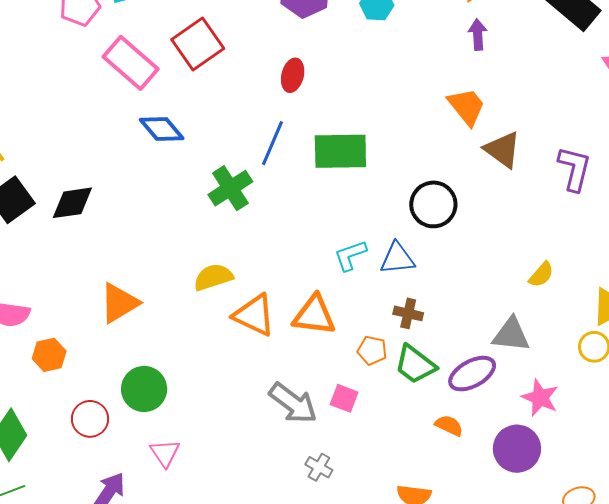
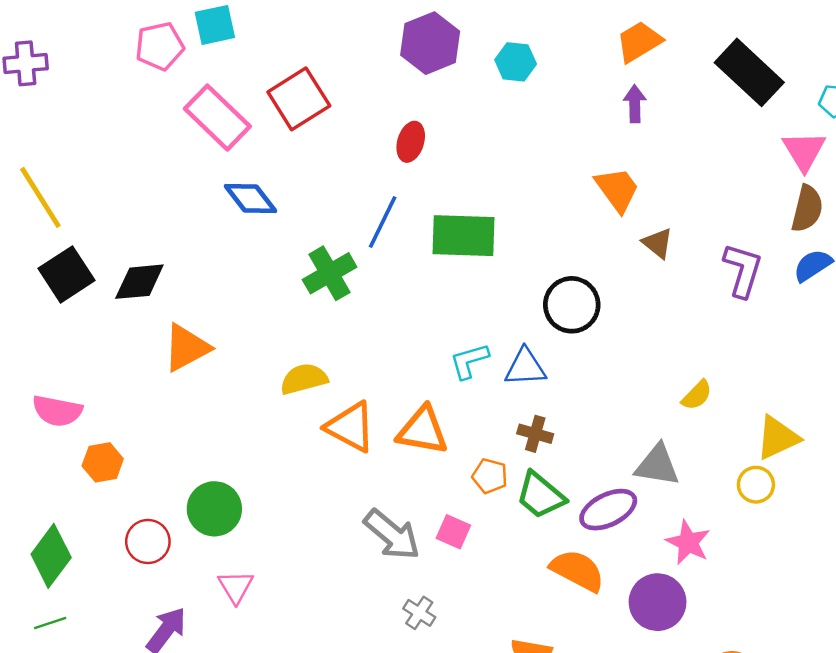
brown triangle: (502, 150) -> (658, 243), size x0.7
orange triangle: (119, 303) -> (187, 348), moved
orange semicircle: (449, 426) -> (577, 570), size x1.6

